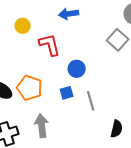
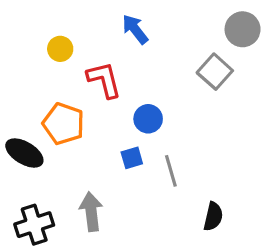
blue arrow: (69, 14) -> (135, 29), turned 60
orange pentagon: (30, 88) -> (63, 124), moved

